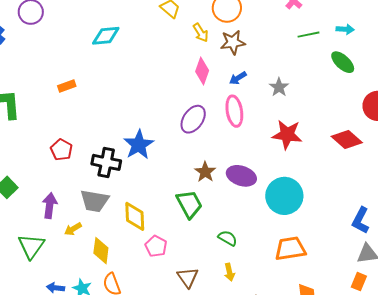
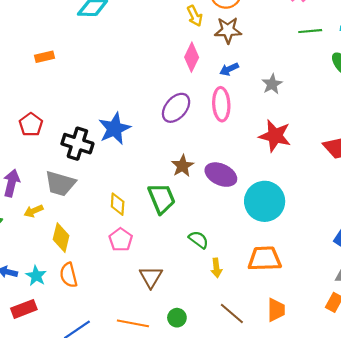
yellow diamond: (135, 216) -> (118, 204), moved, size x0.7
yellow arrow: (229, 272) -> (216, 268), moved

